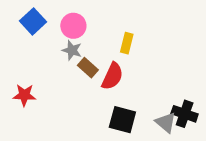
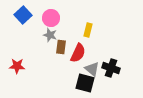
brown rectangle: (88, 68) -> (61, 47), turned 56
black cross: (185, 114) -> (111, 68), moved
gray triangle: (166, 122) -> (92, 69), moved

